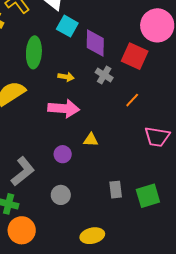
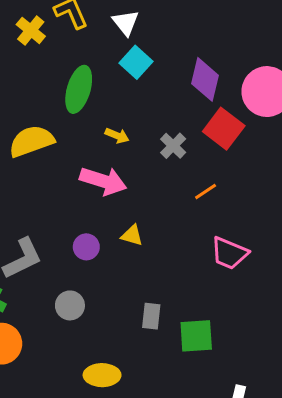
purple diamond: (95, 43) -> (205, 79), moved

